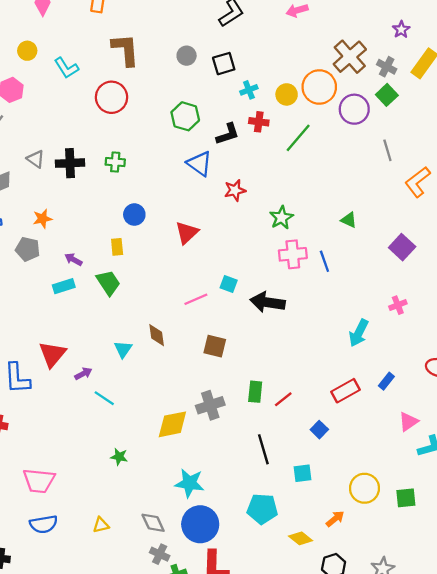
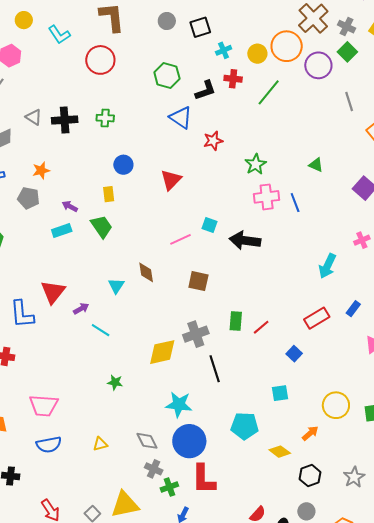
black line: (263, 449) -> (215, 369), moved

